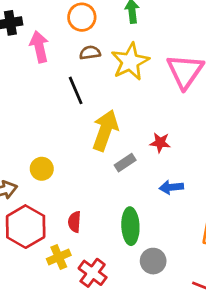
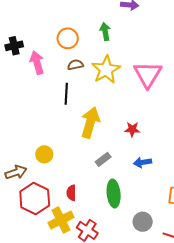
black line: (76, 90) -> (66, 94), turned 30
gray rectangle: (125, 163) -> (103, 159), moved
yellow cross: (59, 257) -> (61, 220), size x1.4
gray circle: (153, 261) -> (143, 222), moved

